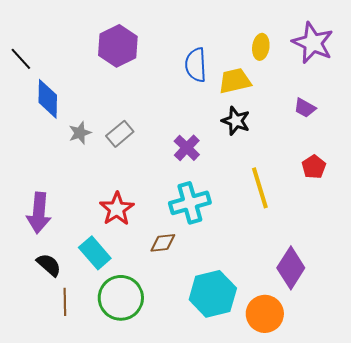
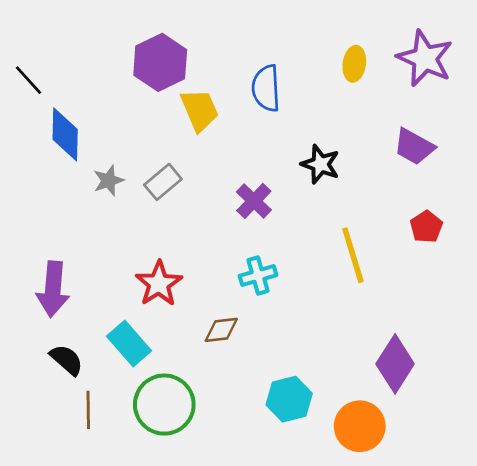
yellow trapezoid: (235, 81) -> (200, 110), moved, turned 80
purple trapezoid: (305, 108) -> (414, 147), size x1.4
cyan cross: (190, 203) -> (258, 276), size x0.7
cyan hexagon: (213, 294) -> (289, 399), size x0.7

